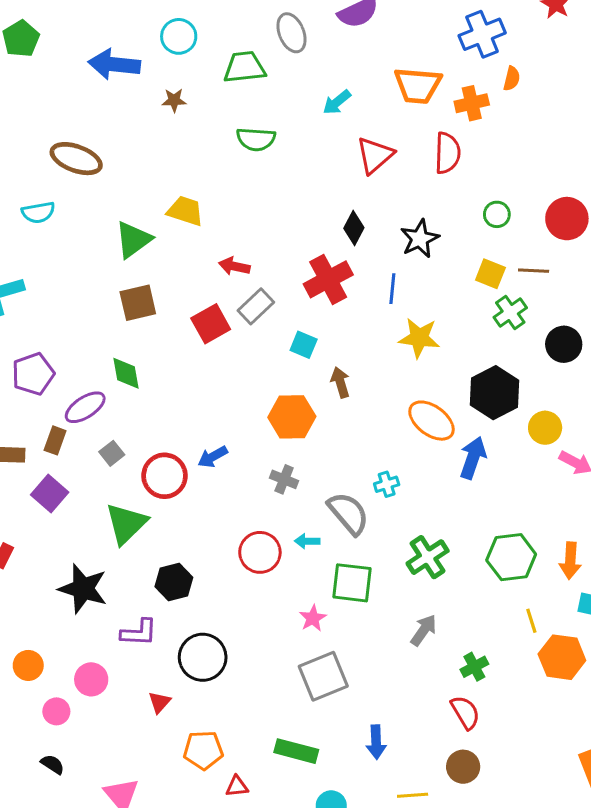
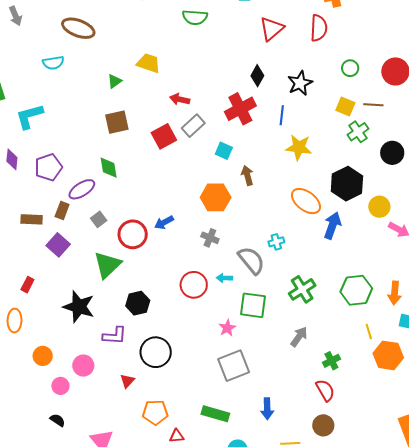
green triangle: (133, 240) -> (115, 81), size x0.6

